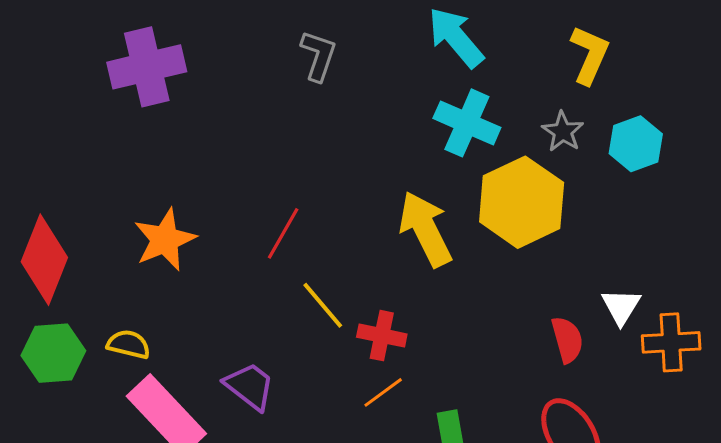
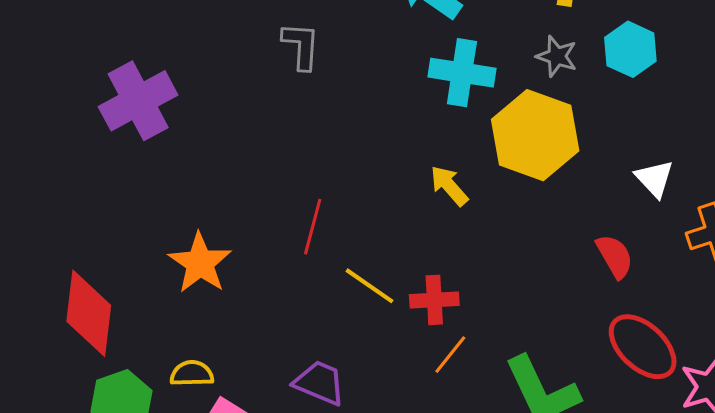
yellow arrow: (425, 229) -> (449, 186), size x0.6
white triangle: (621, 306) -> (654, 178), moved

